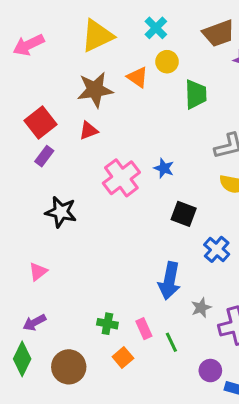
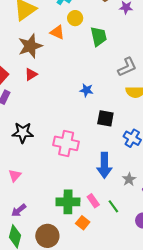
pink cross: (121, 178) -> (66, 143), moved, turned -30
green cross: (107, 324) -> (68, 202), size x1.6

